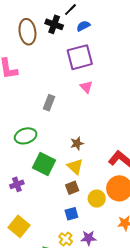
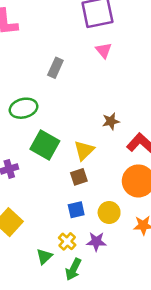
brown star: (77, 143) -> (111, 121), moved
yellow triangle: (75, 167) -> (84, 150), turned 30
yellow circle: (97, 199) -> (109, 212), moved

